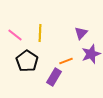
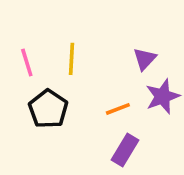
pink line: (15, 35) -> (27, 62), turned 35
purple rectangle: (54, 77) -> (125, 150), moved

